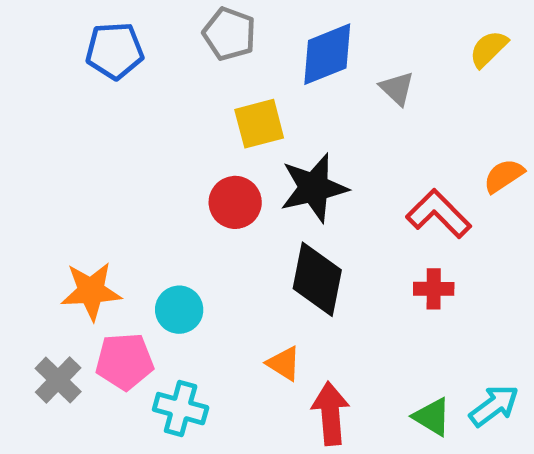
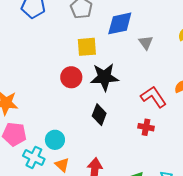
black diamond: (317, 279) -> (99, 115), size x0.7
cyan circle: (179, 310) -> (55, 140), moved
orange triangle: (284, 363) -> (62, 165), moved

